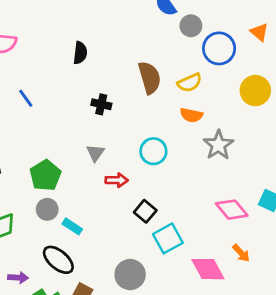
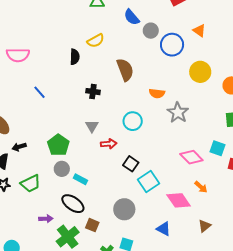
yellow semicircle: (190, 83) -> (96, 41), moved

